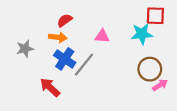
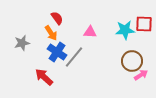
red square: (155, 16) -> (144, 24), moved
red semicircle: (65, 20) -> (57, 18), turned 88
orange arrow: (58, 37) -> (51, 33), turned 49

